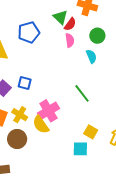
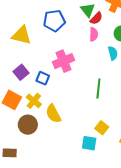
blue square: (25, 83) -> (43, 78), moved
green line: (82, 93) -> (98, 89), turned 36
pink cross: (48, 111) -> (64, 61), moved

